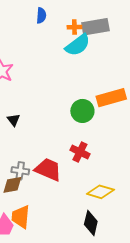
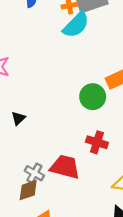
black triangle: (14, 120) -> (18, 118), turned 32
gray cross: (20, 171) -> (34, 173), turned 30

